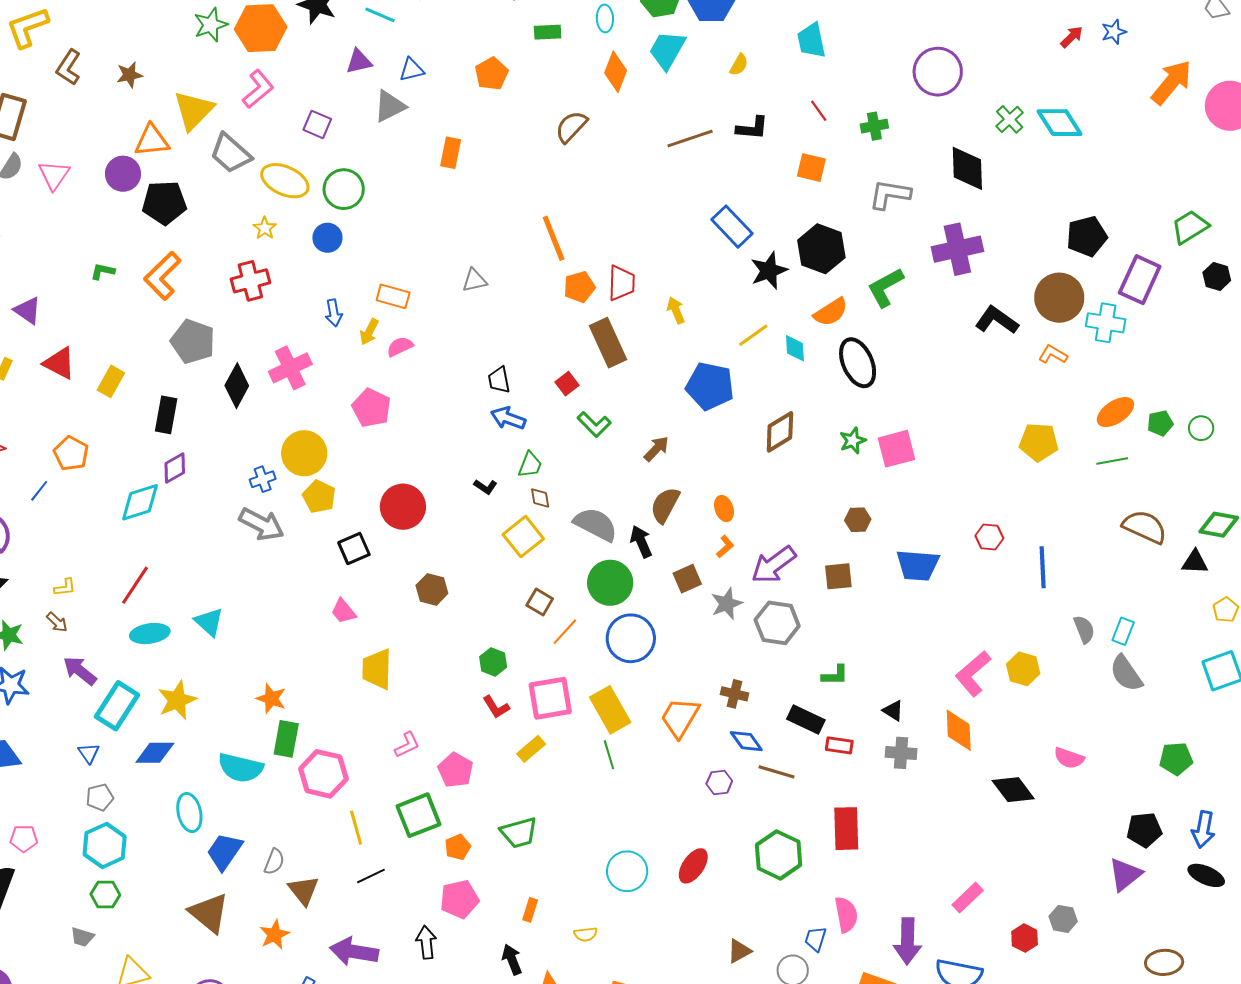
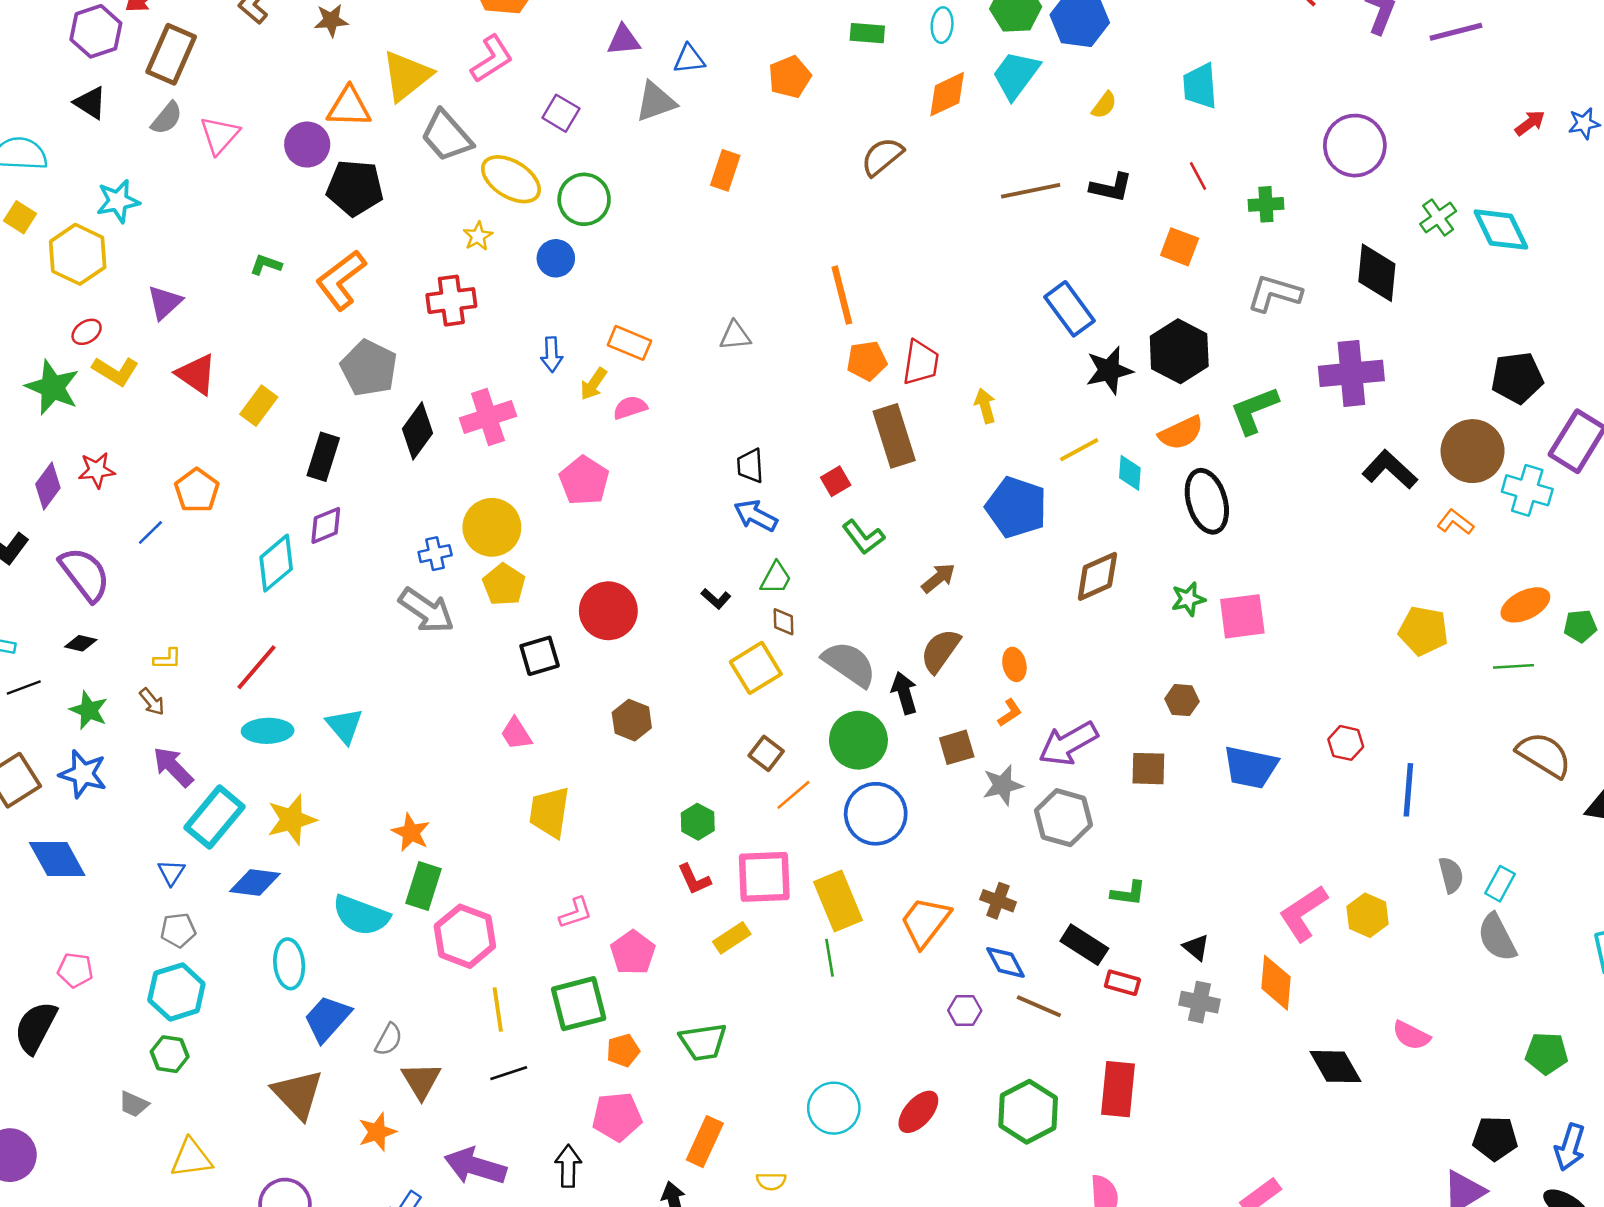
orange diamond: (616, 72) -> (947, 94), turned 36
purple triangle: (28, 310) -> (165, 302), turned 36
cyan diamond: (140, 502) -> (276, 563), turned -30
orange rectangle: (530, 910) -> (705, 1142), size x1.6

